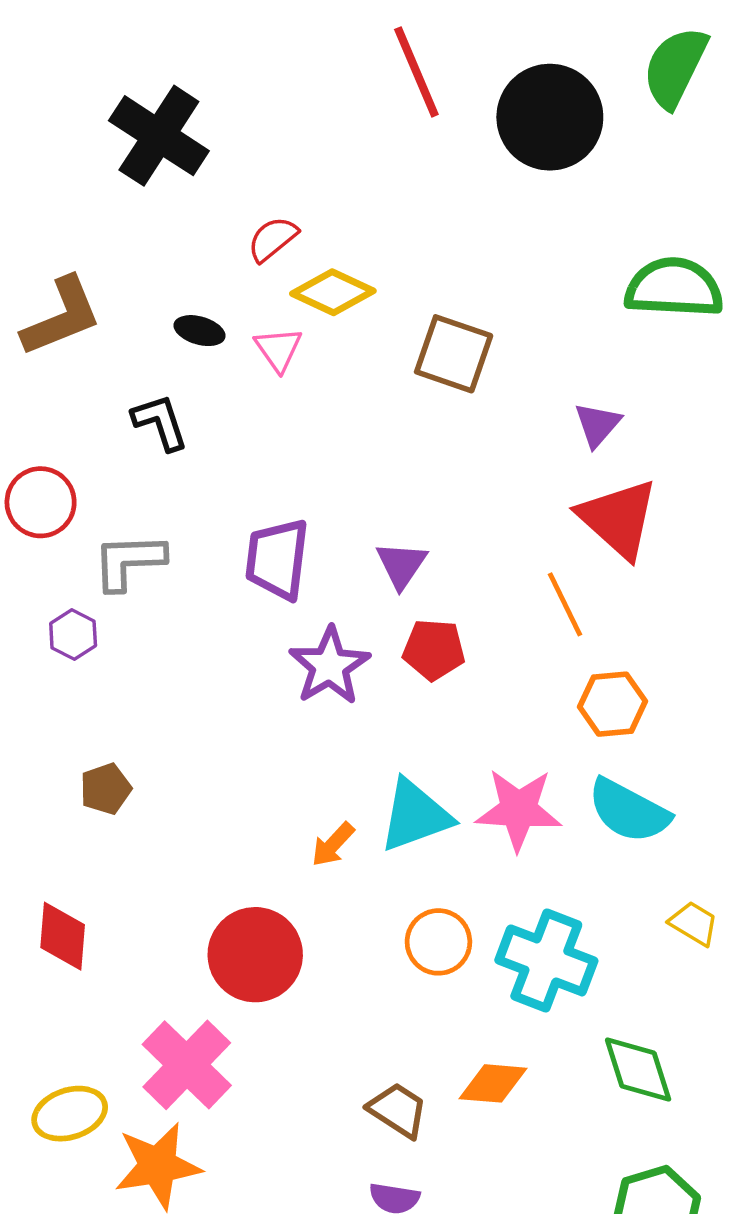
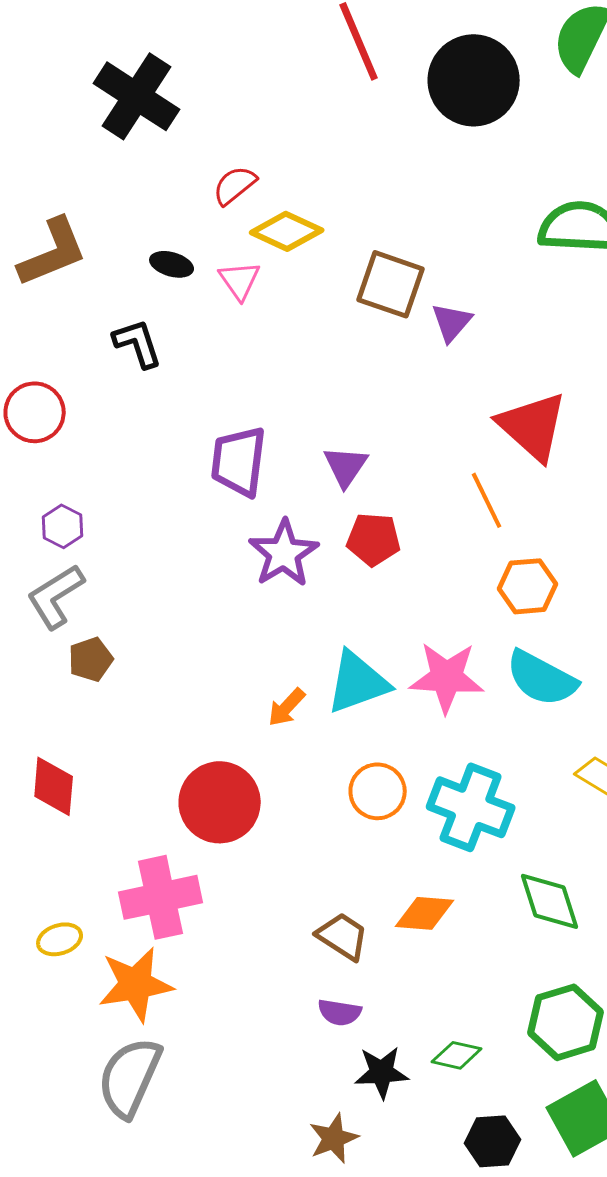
purple triangle: (597, 425) -> (452, 322), moved
gray L-shape: (129, 561) -> (56, 596), moved, turned -30
pink cross: (187, 1065) -> (161, 897), turned 34
yellow ellipse: (70, 1114) -> (60, 939), size x0.7

